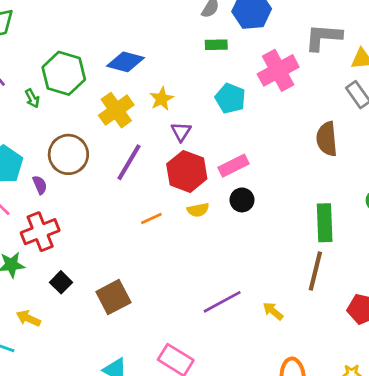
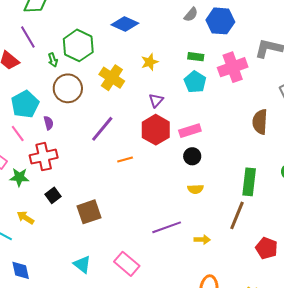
green rectangle: (216, 45) -> (196, 57), moved
blue diamond: (126, 62) -> (125, 24), moved
yellow star: (162, 99) -> (150, 62), moved
yellow cross: (116, 110) -> (112, 78), turned -30
brown circle: (68, 154) -> (68, 88), moved
purple line: (129, 162) -> (102, 129), moved
yellow semicircle: (198, 210) -> (195, 189), moved
yellow arrow: (273, 311) -> (202, 240), turned 133

